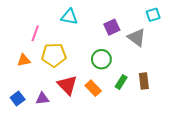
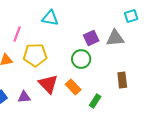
purple square: (112, 27) -> (91, 38), moved
gray triangle: (137, 37) -> (115, 38), turned -42
green rectangle: (121, 82) -> (95, 101), moved

